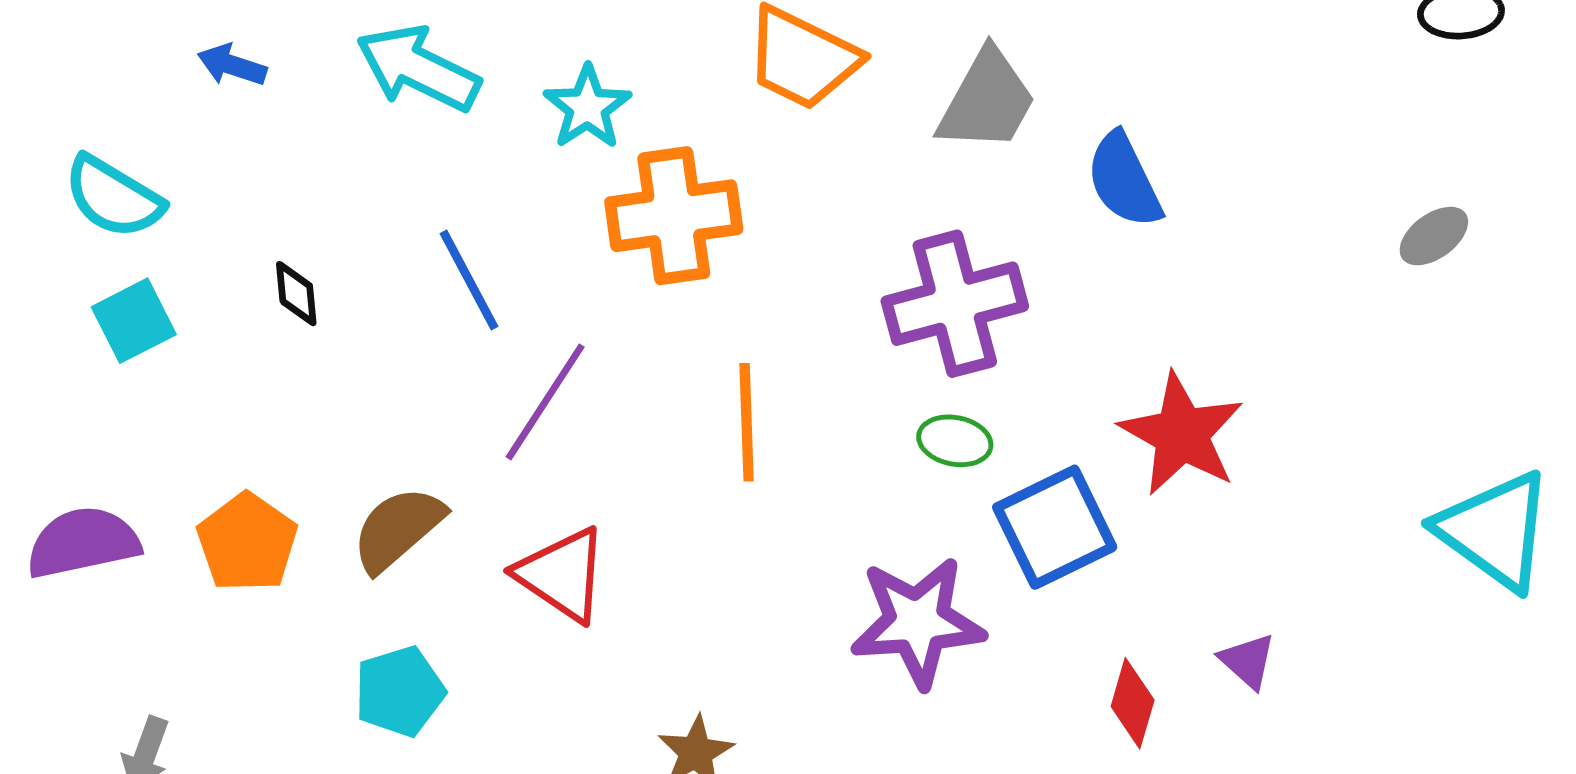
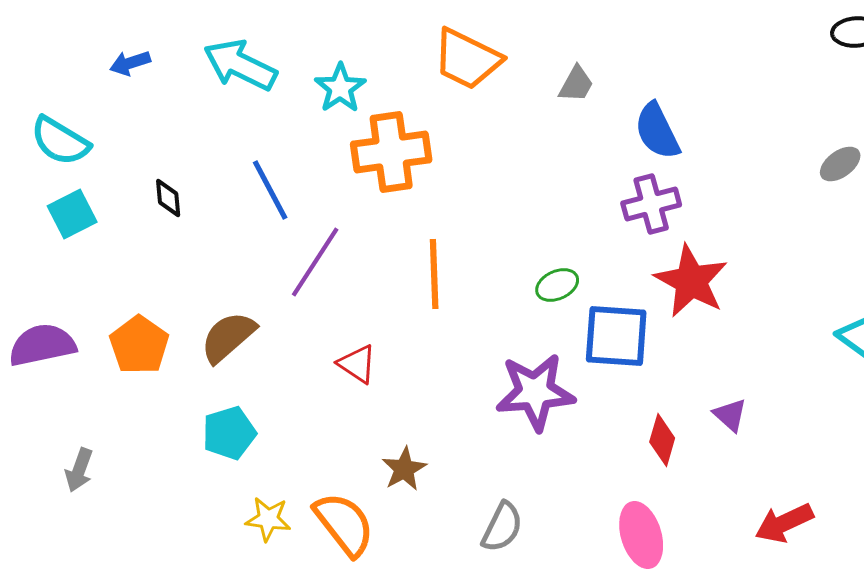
blue arrow: (232, 65) -> (130, 63), turned -36
gray trapezoid: (987, 101) -> (576, 84), size x0.6
purple cross: (955, 304) -> (651, 204), moved, size x0.7
green ellipse: (955, 441) -> (557, 285), turned -36
blue square: (1055, 527) -> (616, 336), turned 30
red triangle: (562, 575) -> (357, 364), moved, size x0.7

